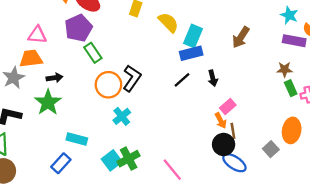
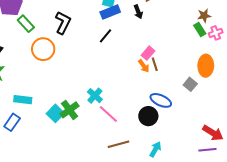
brown star: (285, 69) -> (204, 16), moved
black L-shape: (132, 78) -> (63, 23), moved
black arrow: (213, 78) -> (138, 12), moved
cyan cross: (122, 116) -> (95, 96), moved
brown line: (233, 131) -> (155, 64), moved
black circle: (224, 144) -> (148, 116), moved

